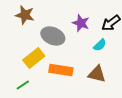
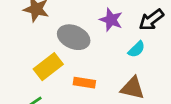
orange rectangle: (61, 70) -> (84, 83), size x0.7

